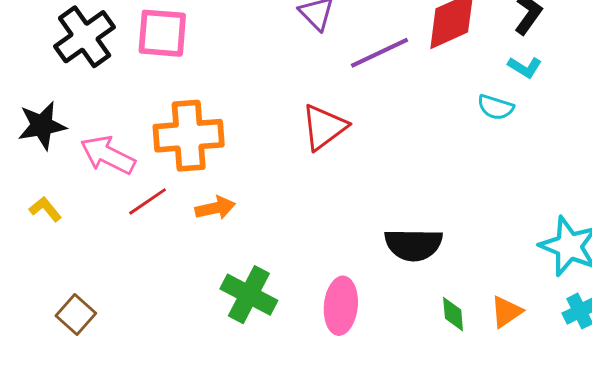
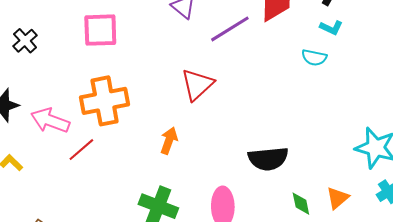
pink square: (162, 33) -> (100, 30), moved
black cross: (85, 37) -> (25, 41), size x0.6
orange arrow: (215, 208) -> (169, 141), moved, turned -52

